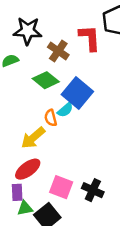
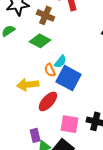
blue square: (77, 93) -> (69, 78), moved
yellow arrow: (33, 138) -> (28, 85), moved, turned 45
red ellipse: (28, 169) -> (48, 101), moved

